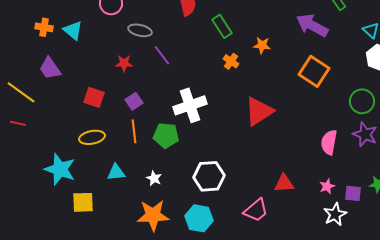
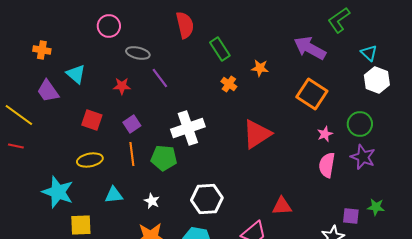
cyan triangle: (73, 30) -> (76, 74), moved
pink star: (327, 186) -> (325, 134), moved

